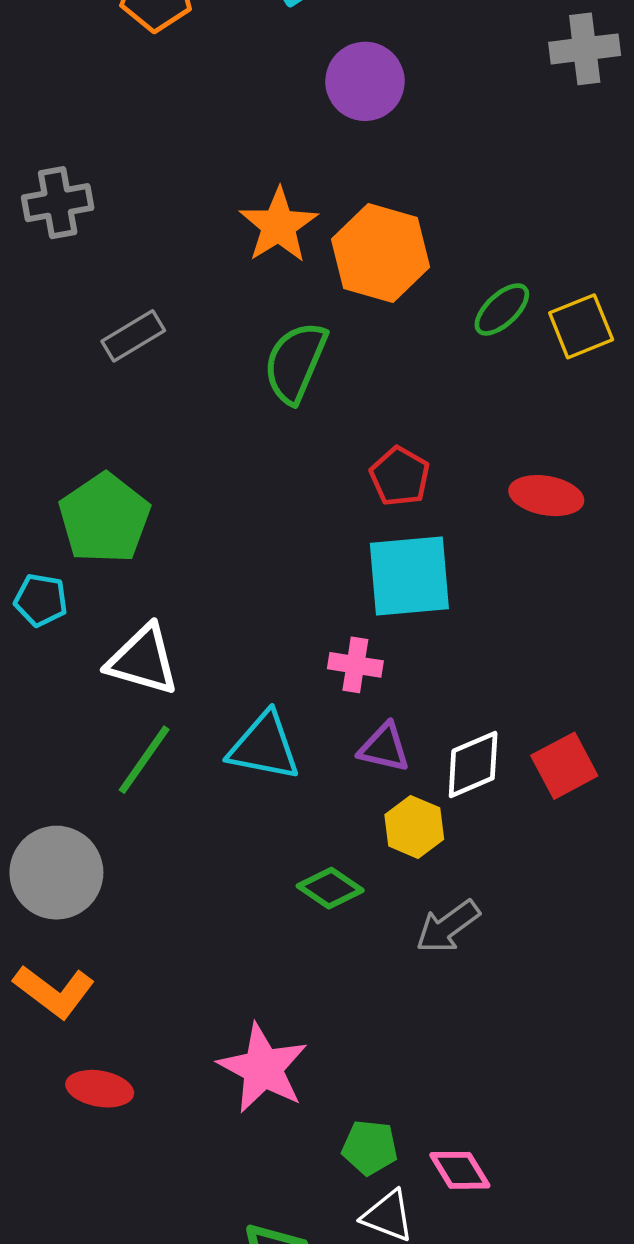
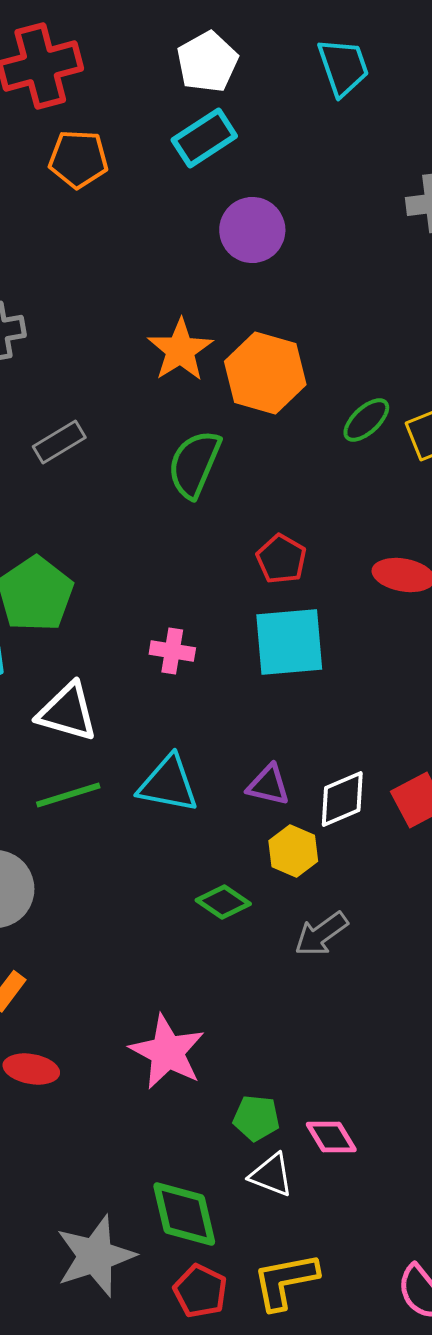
pink cross: (355, 665) -> (172, 651), moved
green line: (144, 760) -> (68, 795), turned 38

